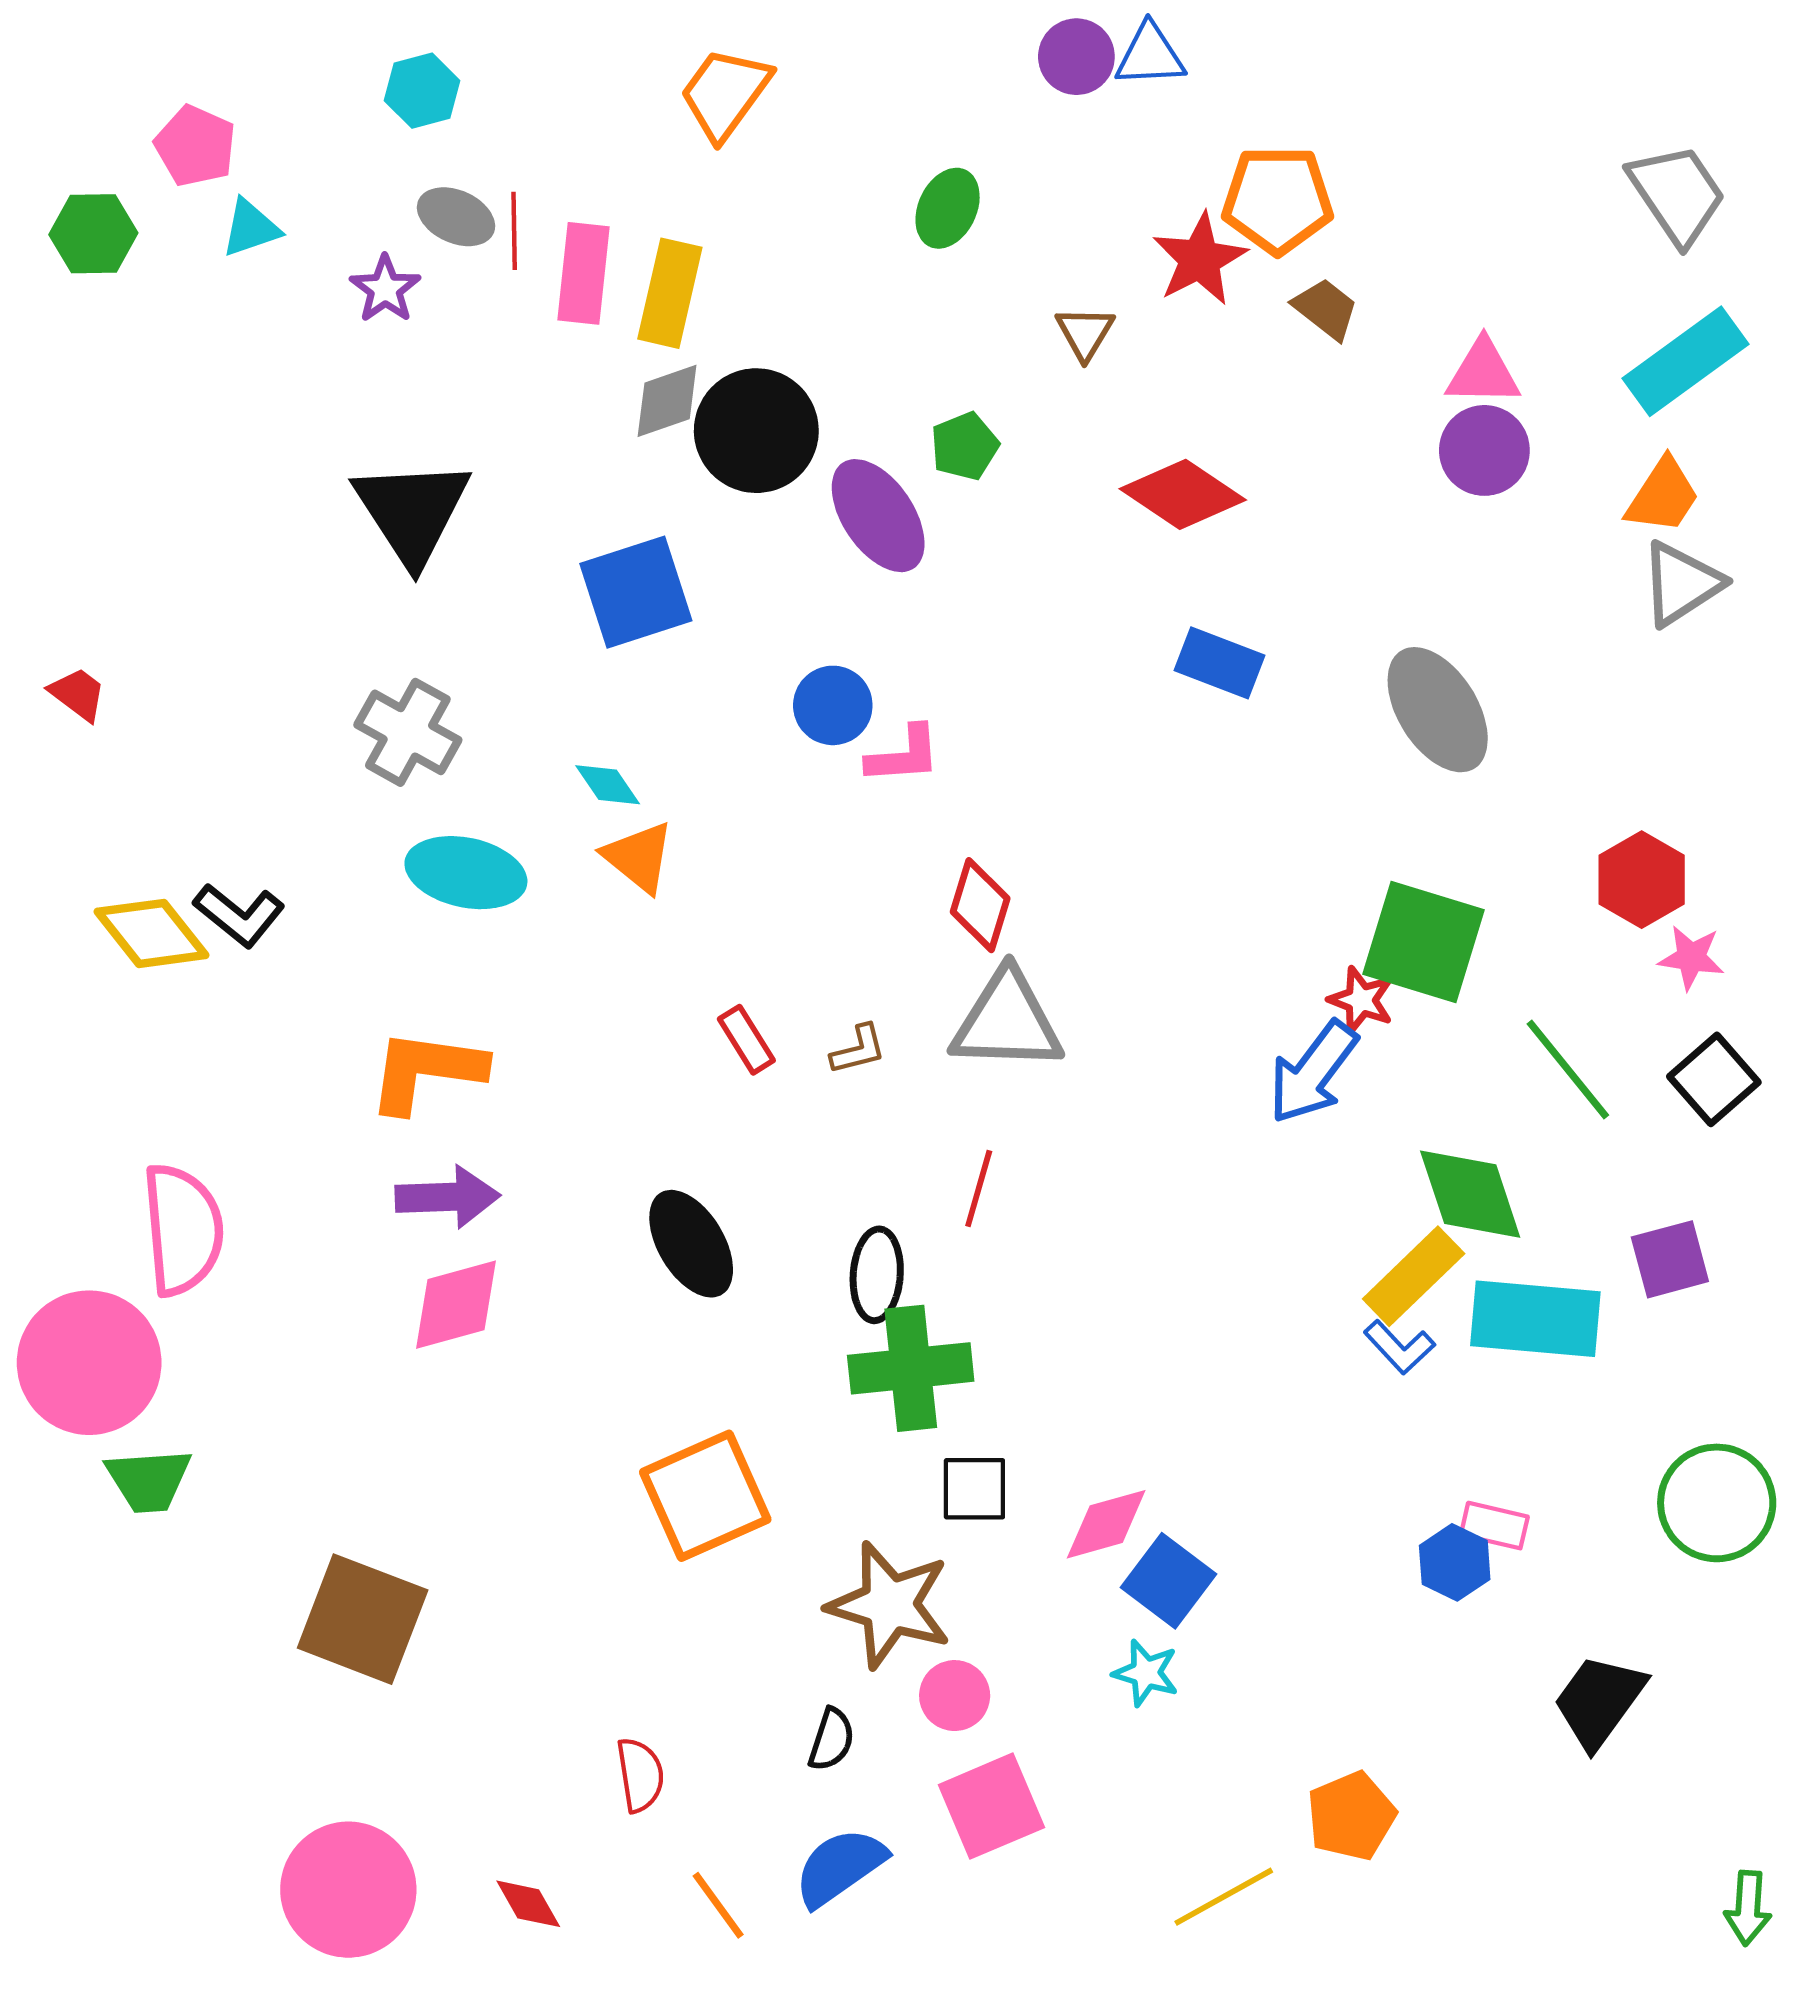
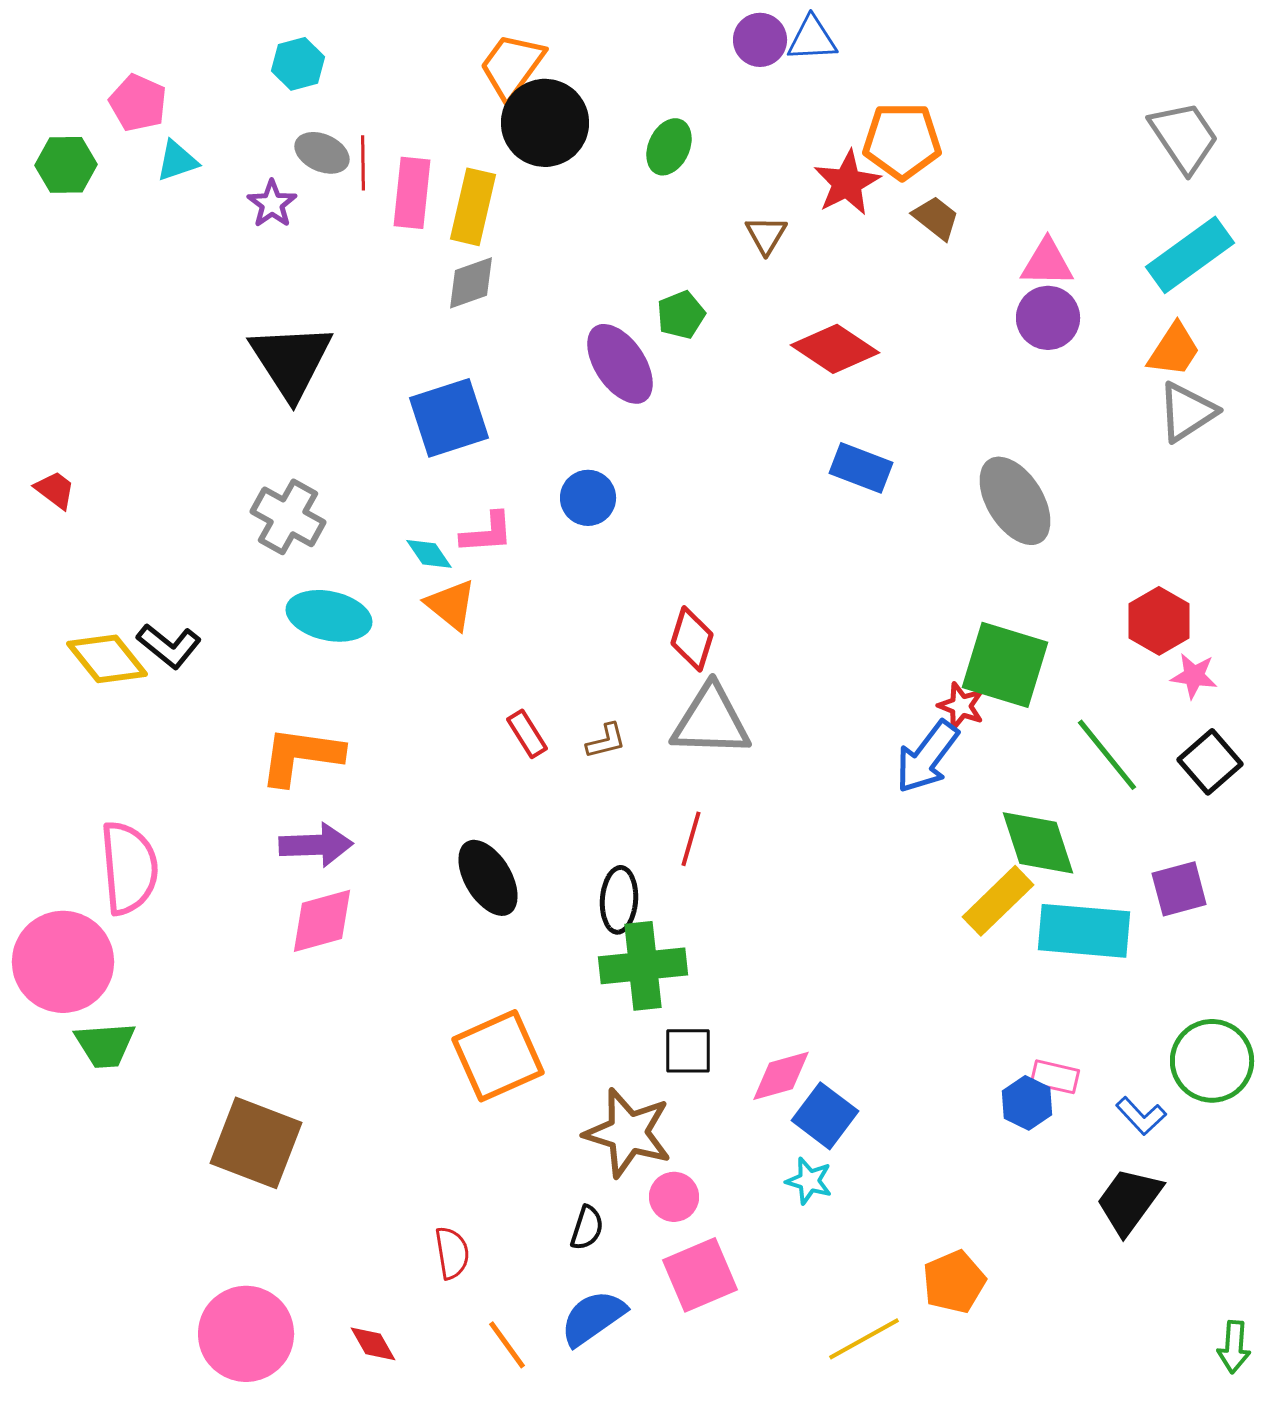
black circle: (756, 431) -> (545, 123), moved
pink L-shape: (904, 755) -> (487, 533), moved
blue L-shape: (1399, 1347) -> (1141, 1116), moved

